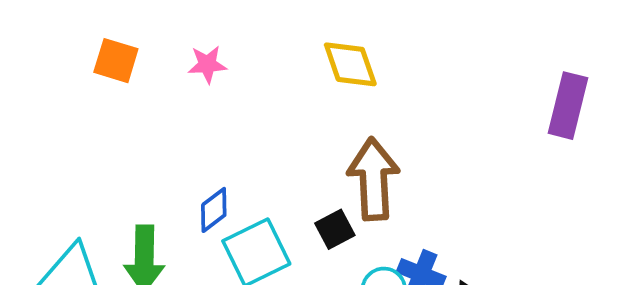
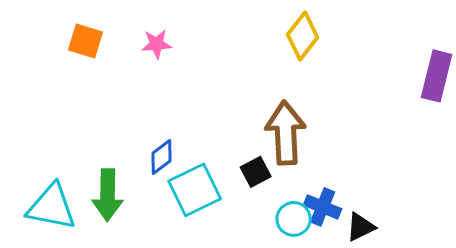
yellow diamond: (350, 64) -> (303, 36), moved, turned 57

